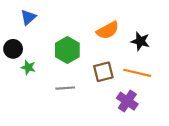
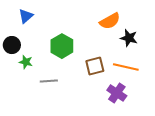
orange semicircle: (108, 30) -> (110, 21), moved
gray line: (65, 88) -> (49, 81), moved

